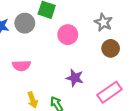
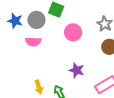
pink semicircle: (21, 66) -> (33, 42), moved

